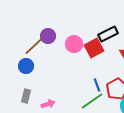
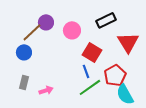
red square: (94, 48) -> (92, 52), moved, turned -30
blue line: (97, 85) -> (86, 71), moved

